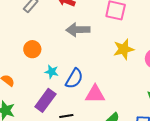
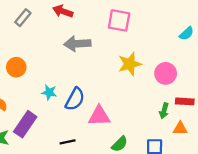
orange circle: (32, 49) -> (16, 67), moved
purple rectangle: (45, 100) -> (25, 124), moved

